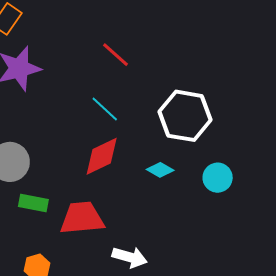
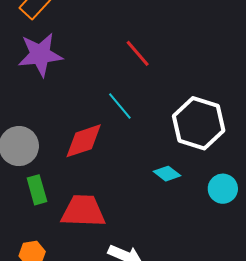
red diamond: (102, 156) -> (84, 141), moved
green rectangle: (33, 203) -> (37, 190), turned 56

